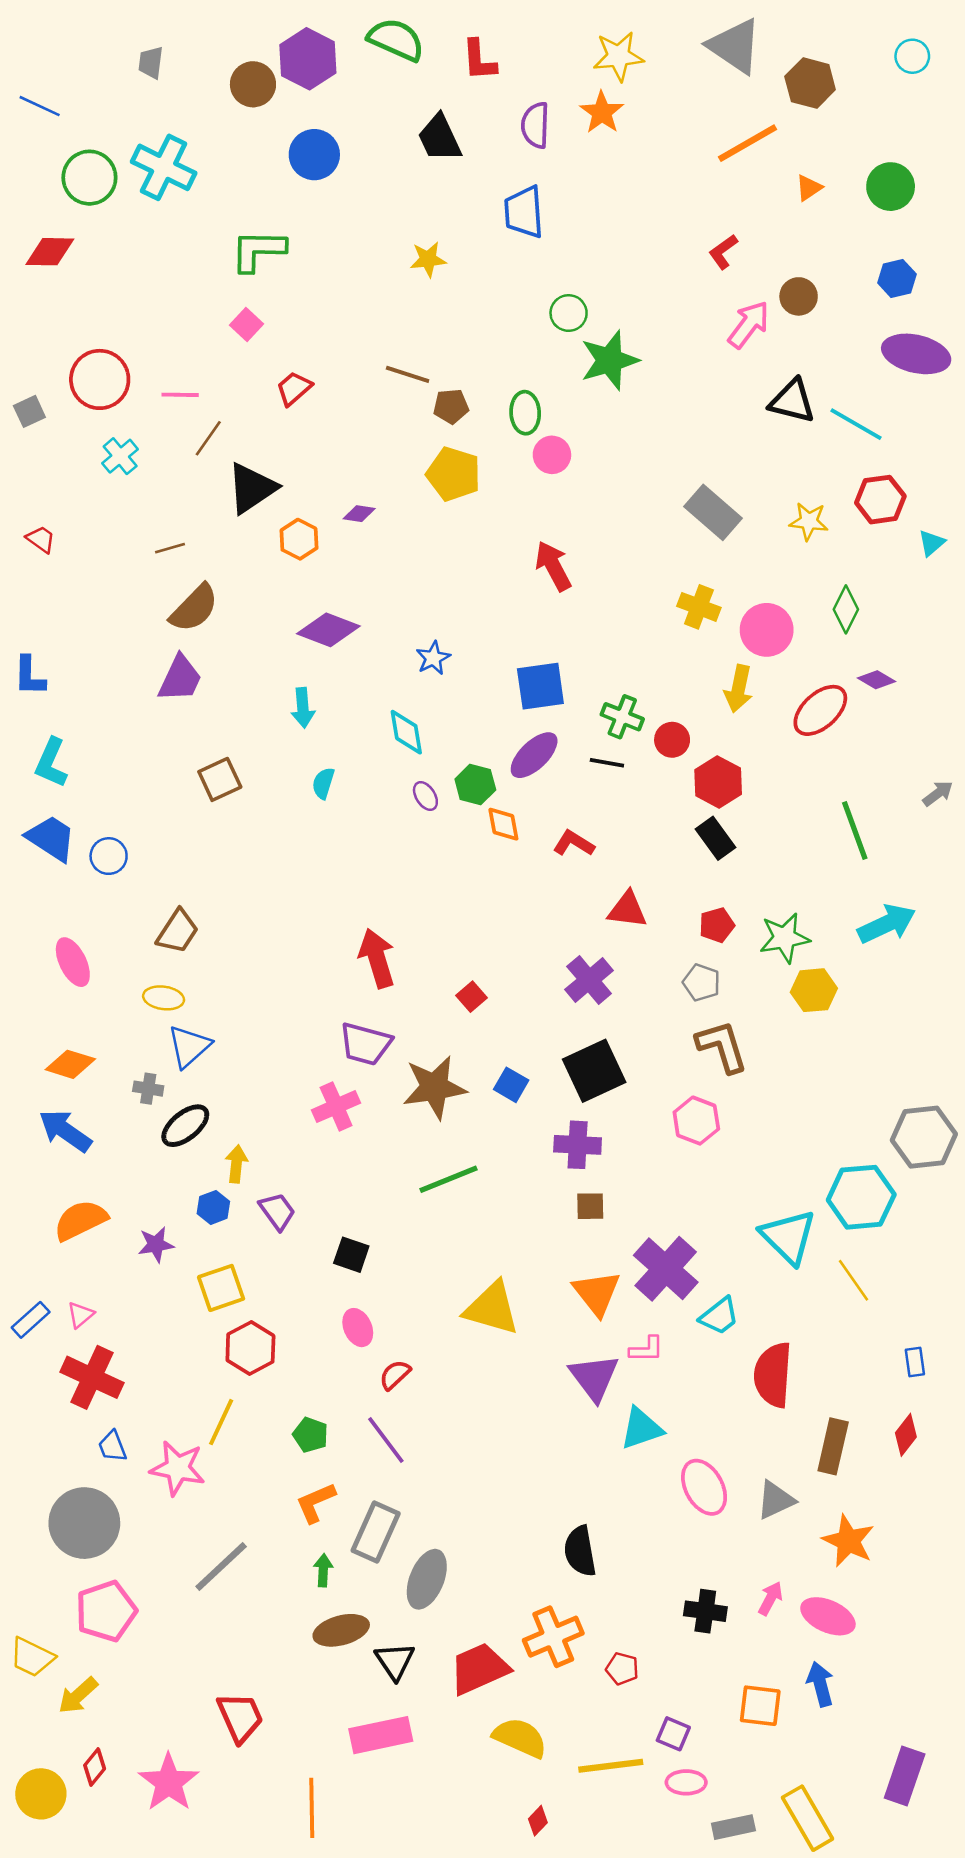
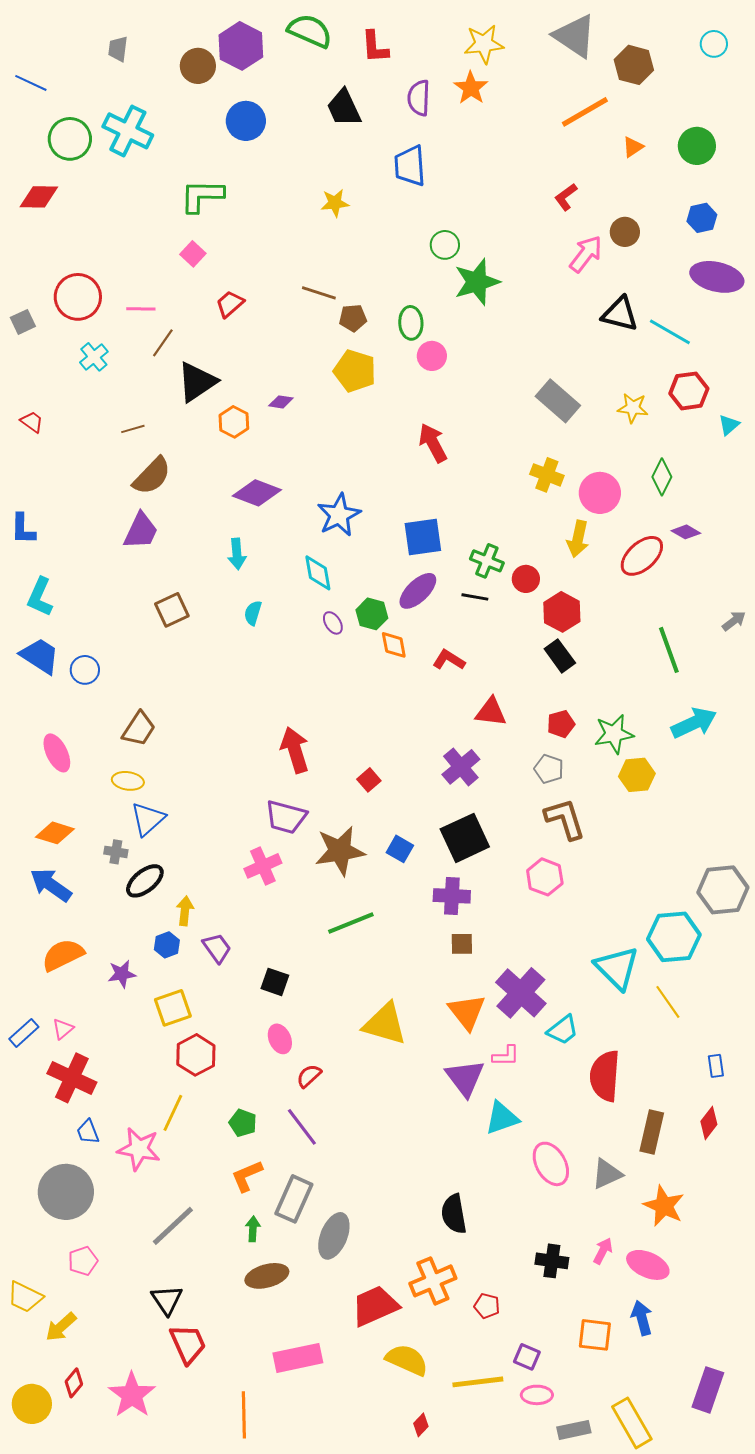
blue star: (433, 658) -> (339, 515), size x1.6
pink pentagon: (106, 1611) -> (83, 1261), size x0.6
black triangle: (395, 1661) -> (167, 1300), moved

